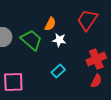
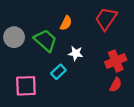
white star: (59, 40) -> (76, 53), moved
cyan rectangle: (58, 71) -> (58, 72), moved

